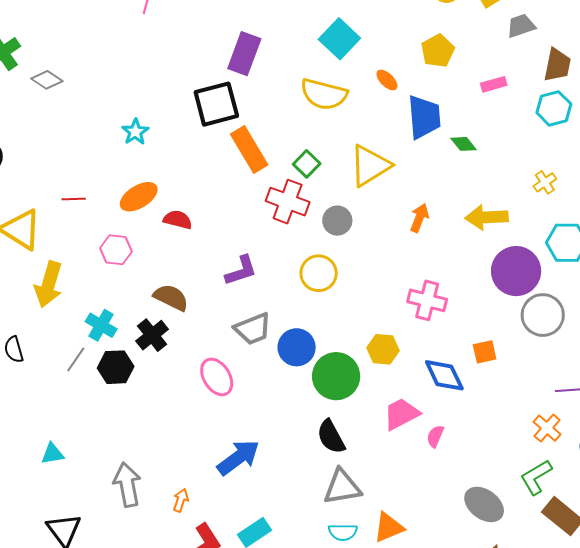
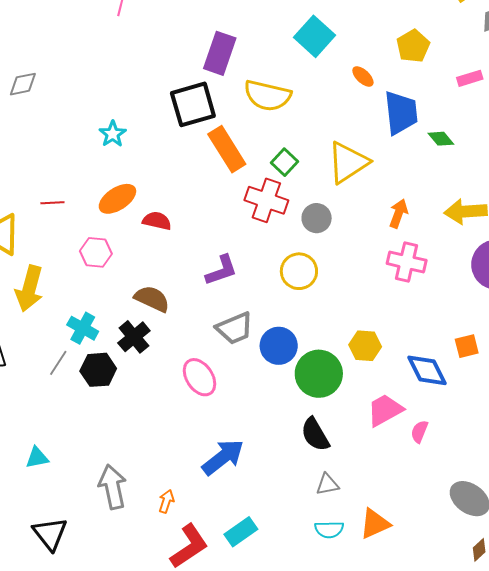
gray diamond: (47, 80) -> (23, 84), turned -44
yellow semicircle: (324, 94) -> (267, 96), moved
pink cross: (427, 300) -> (407, 262), moved
gray triangle: (342, 487) -> (327, 484), size x0.6

